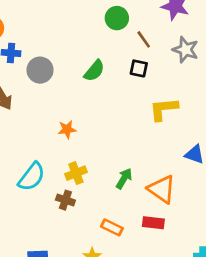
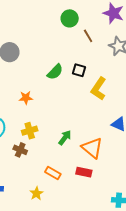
black square: (139, 68) -> (79, 70), moved
green semicircle: (94, 71) -> (55, 72), moved
yellow L-shape: (164, 109) -> (99, 89), turned -55

